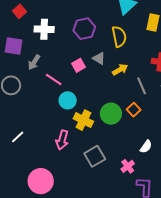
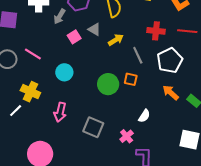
gray arrow: (34, 62) -> (60, 17), moved
pink line: (54, 80) -> (33, 54), moved
orange square: (134, 110) -> (131, 79), turned -32
yellow cross: (83, 120) -> (30, 92), moved
gray square: (95, 156) -> (93, 127), turned -35

